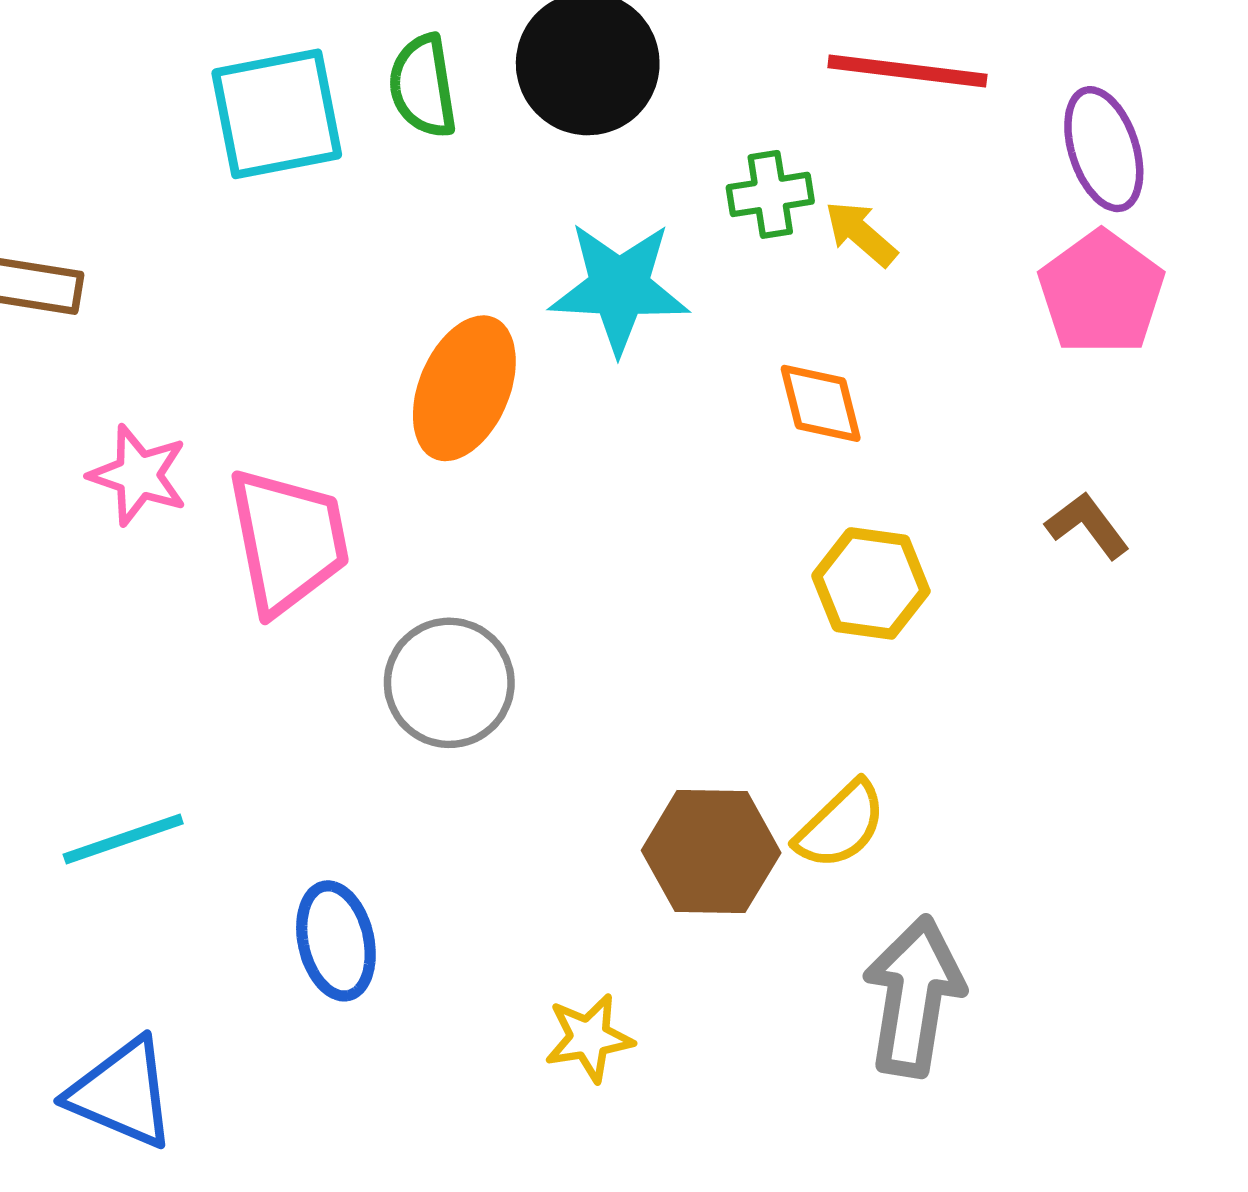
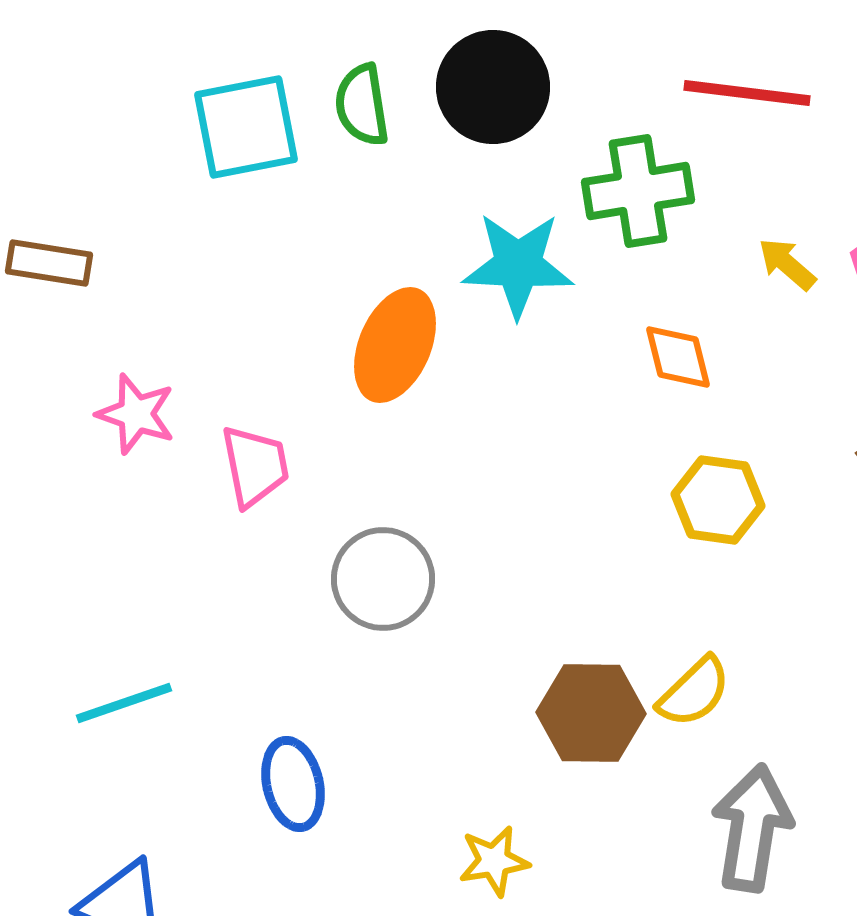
green cross: (770, 194) -> (638, 191), size x1.6
yellow arrow: (861, 233) -> (787, 264), moved
pink trapezoid: (288, 541) -> (255, 466), size x0.7

